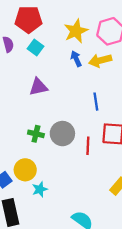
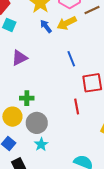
gray circle: (62, 134) -> (37, 123), moved
red line: (88, 146) -> (77, 107), moved
yellow circle: (25, 170) -> (12, 117), moved

